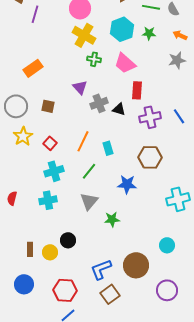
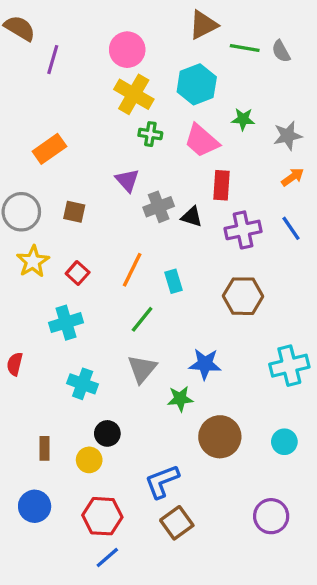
green star: (149, 33) -> (243, 119), moved
orange arrow: (180, 35) -> (293, 177), moved, turned 120
cyan cross: (54, 171) -> (66, 323), moved
blue star: (127, 184) -> (205, 364), moved
cyan cross: (48, 200) -> (83, 384), moved, turned 30
cyan circle: (167, 245) -> (284, 442), moved
yellow circle: (50, 252) -> (89, 460), moved
brown circle: (136, 265) -> (220, 437), moved

